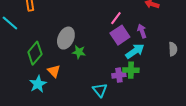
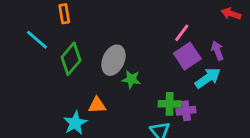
green diamond: (35, 53) -> (71, 59), moved
green cross: (131, 70) -> (170, 104), moved
orange triangle: (54, 71) -> (97, 105), turned -48

